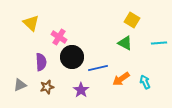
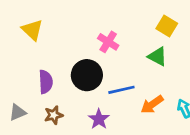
pink cross: (59, 37) -> (108, 42), moved

